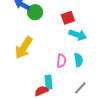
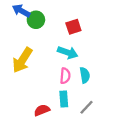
cyan arrow: (78, 35) -> (68, 53), moved
cyan rectangle: (49, 82) -> (64, 99), moved

